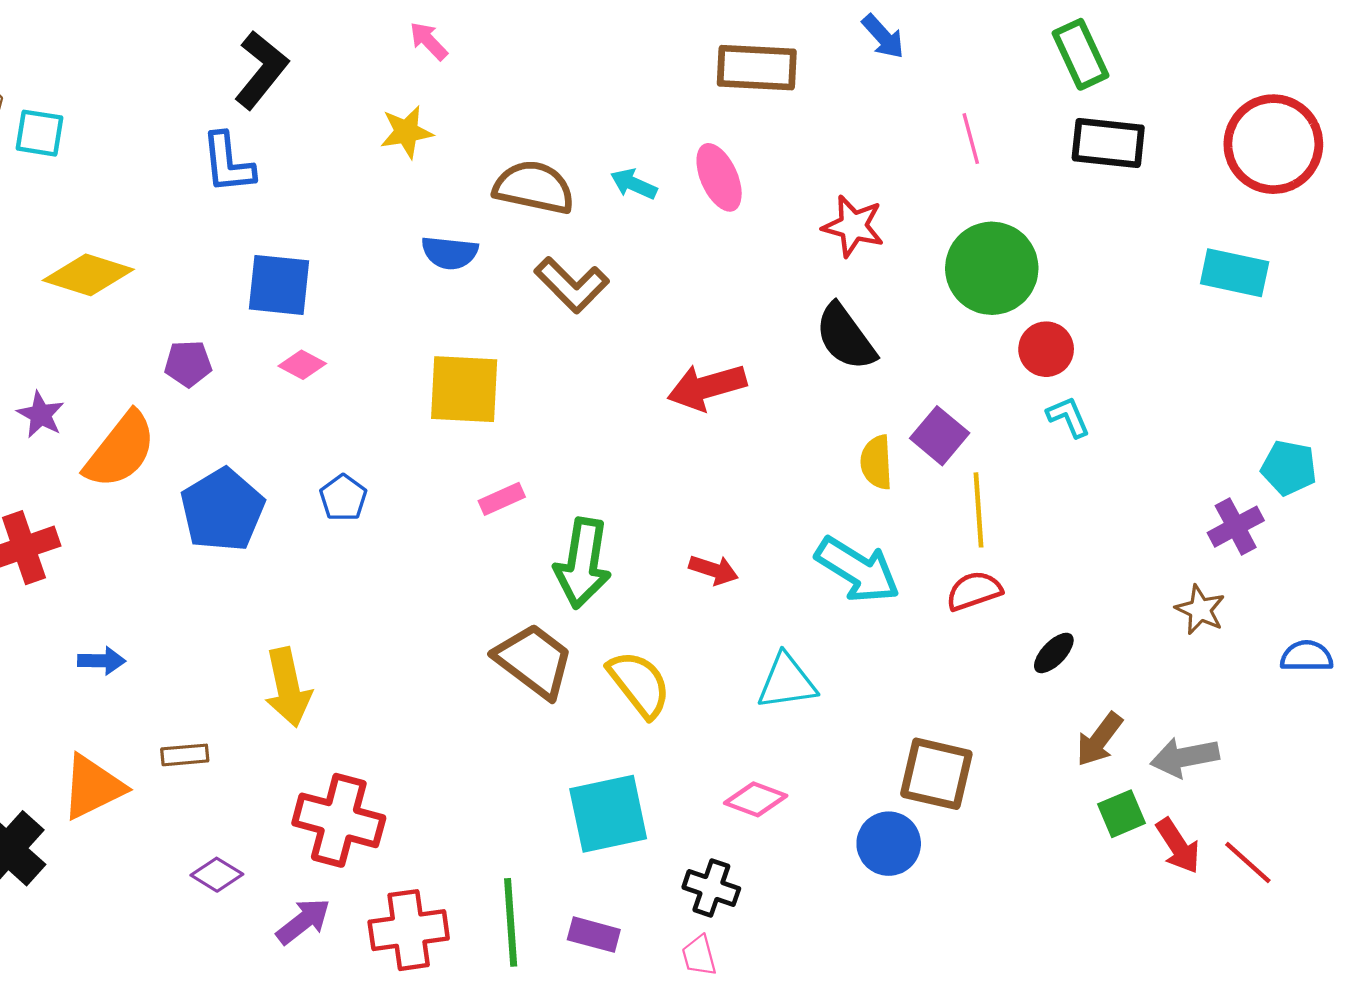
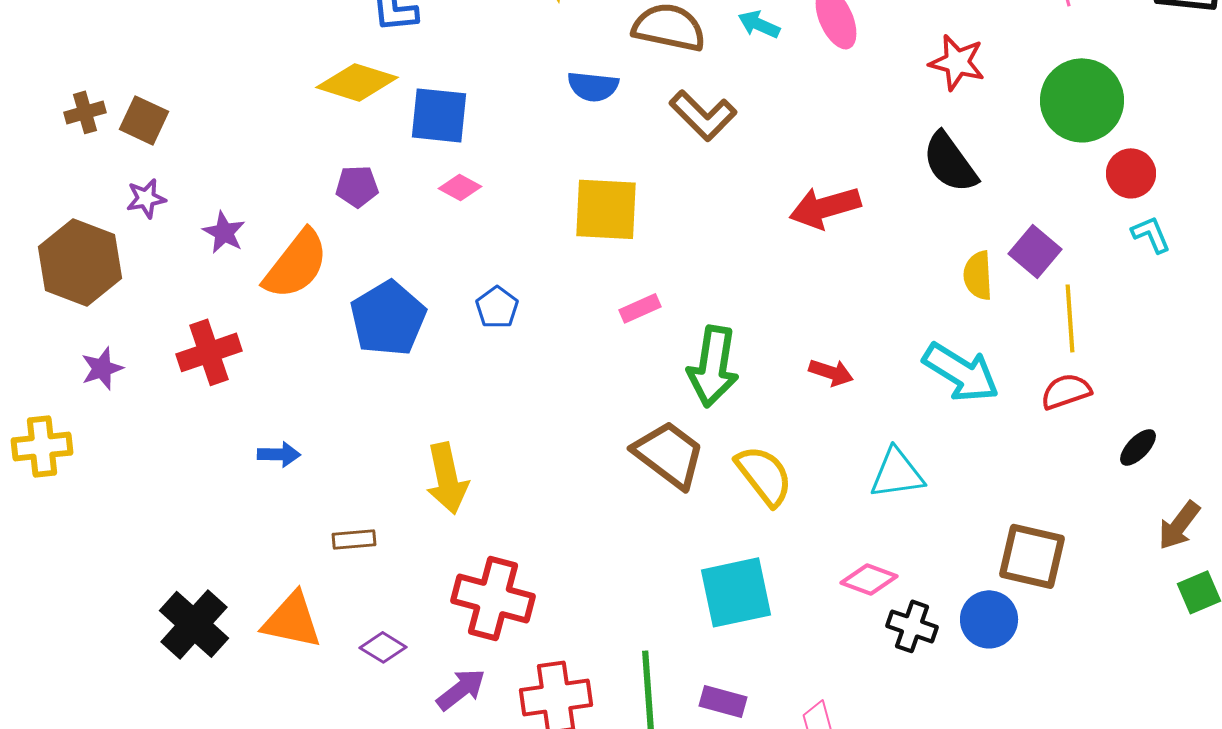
yellow diamond: (88, 275) -> (357, 82), moved
orange triangle: (93, 787) -> (292, 620), moved, turned 38
black cross: (711, 888) -> (912, 626), moved

